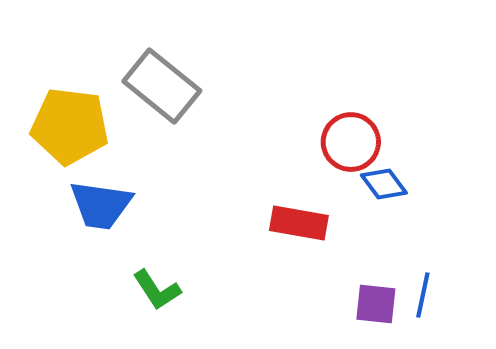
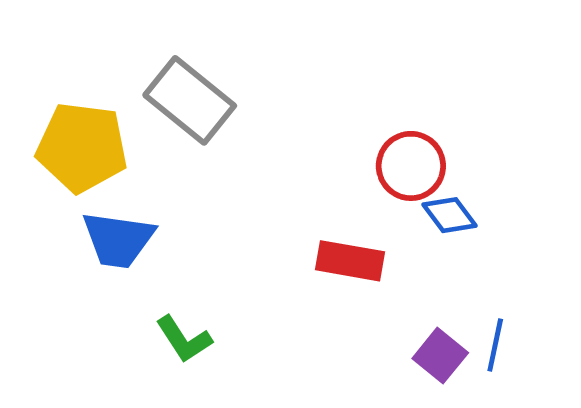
purple square: (376, 304) -> (440, 356), turned 33

